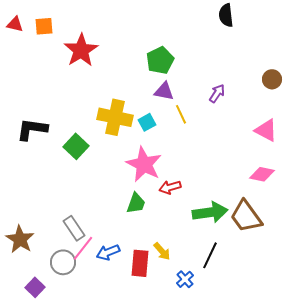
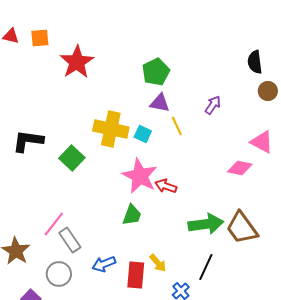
black semicircle: (226, 15) -> (255, 62), moved
cyan square: (147, 122) -> (143, 134), turned -36
pink diamond: (262, 174) -> (240, 168), moved
red arrow: (170, 187) -> (166, 186), moved, turned 35
pink line: (83, 248) -> (54, 224), moved

